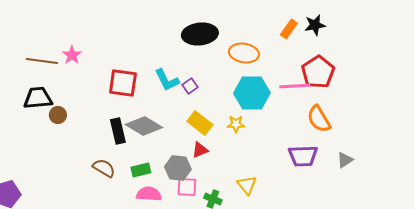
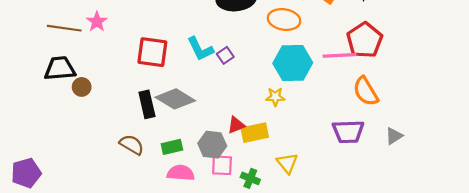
yellow rectangle: (200, 123) -> (255, 133), moved, turned -50

